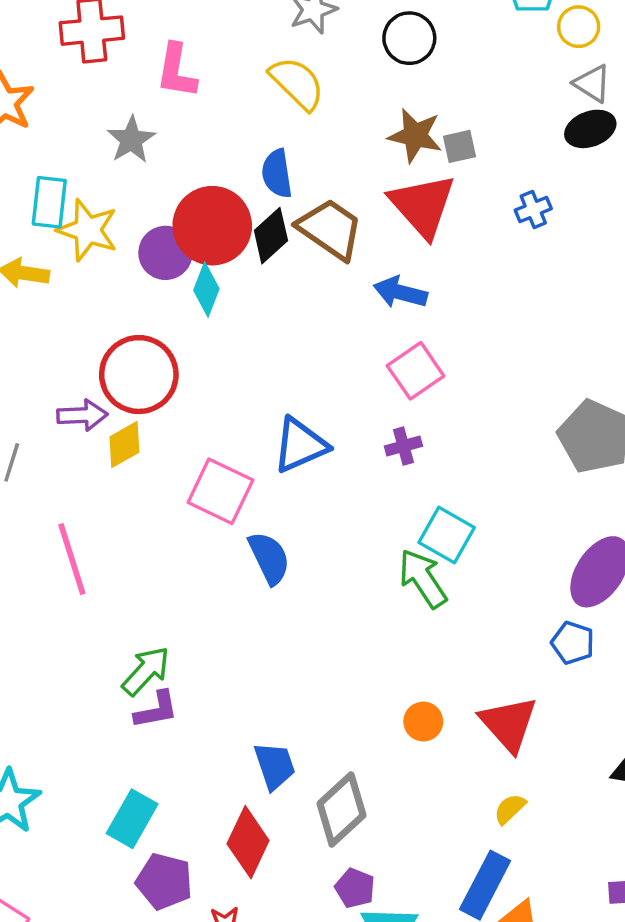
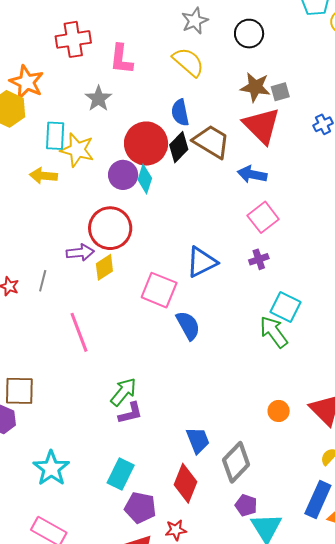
purple circle: (165, 253) -> (123, 175), moved

